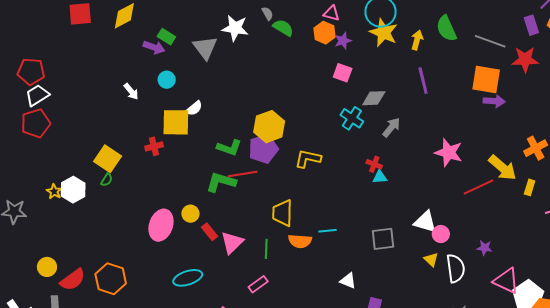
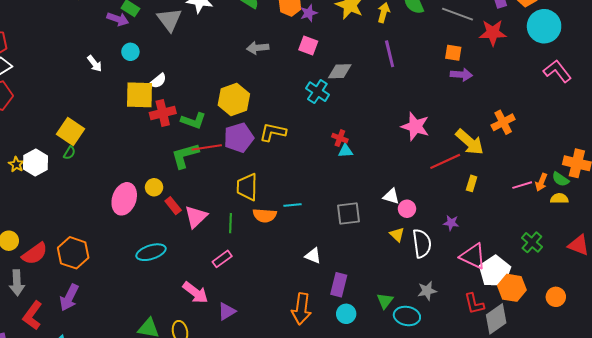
orange square: (486, 80) -> (453, 53), size x0.6
gray arrow: (391, 127) -> (258, 48), moved, turned -135
red cross: (154, 146) -> (163, 113), moved, size x1.4
purple pentagon: (263, 149) -> (239, 138), moved
green L-shape: (221, 182) -> (185, 155), turned -32
yellow rectangle: (530, 187) -> (472, 183), moved
white triangle: (425, 222) -> (391, 196), size x0.7

